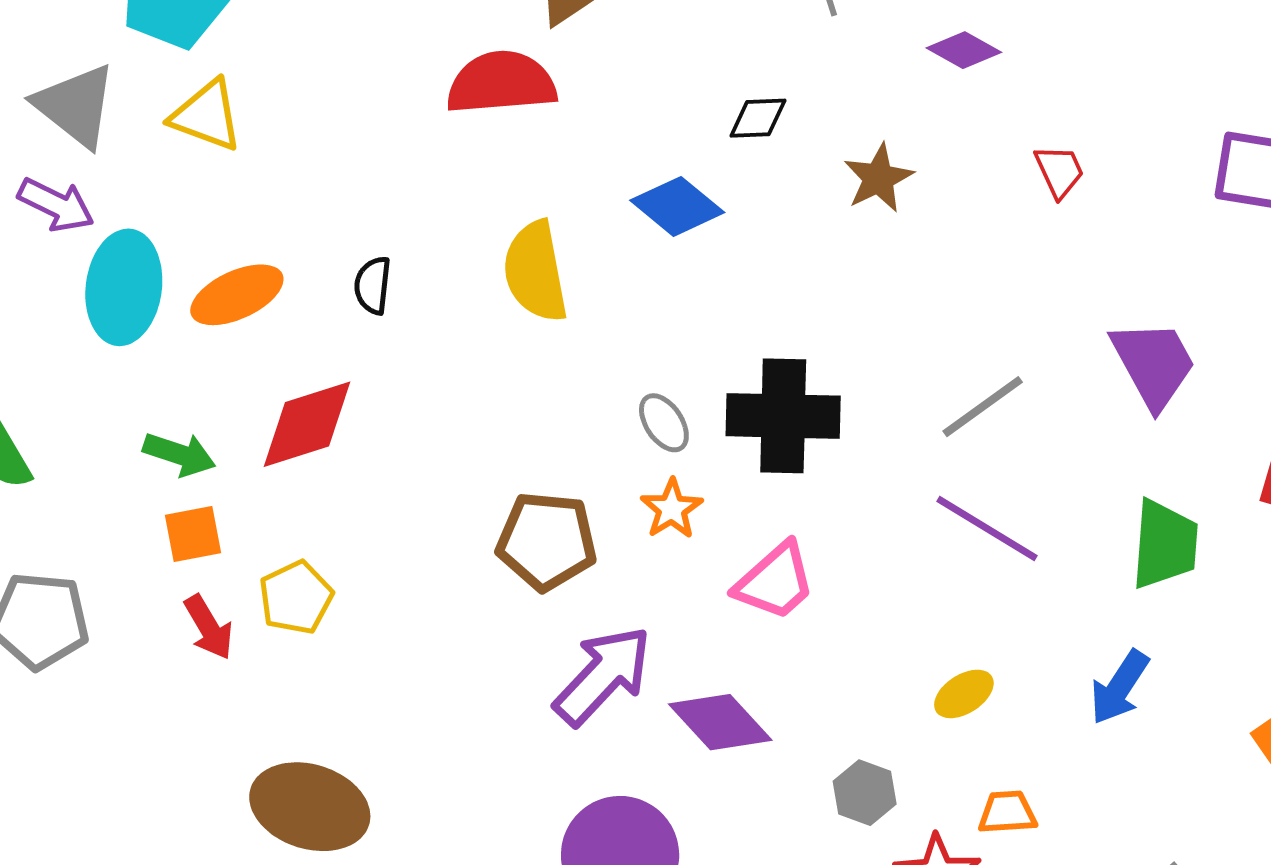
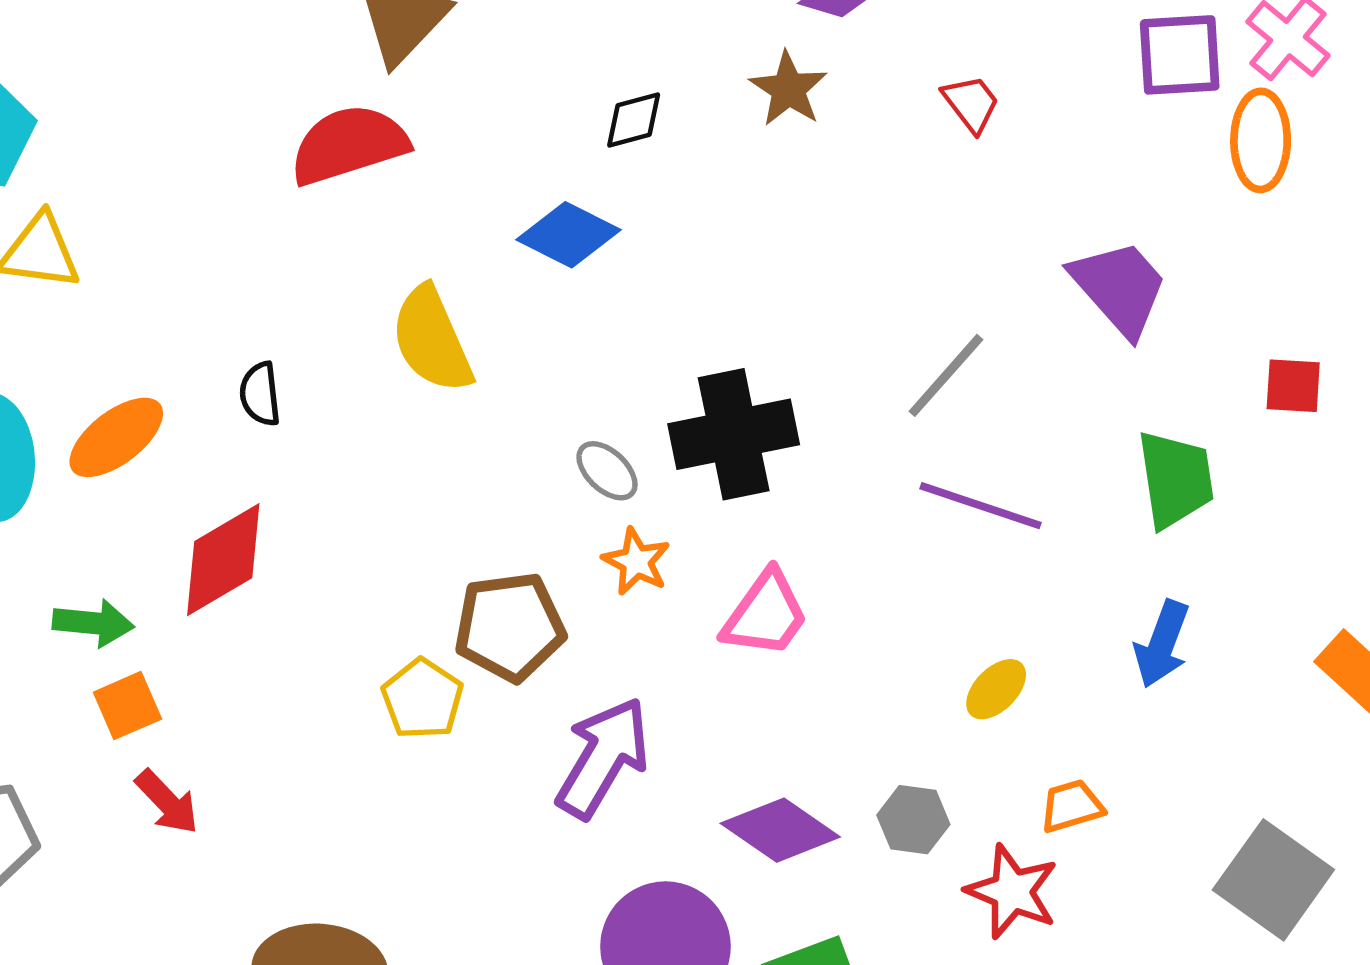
brown star: (878, 178) -> (788, 89), moved
yellow pentagon: (296, 597) -> (422, 699), moved
purple diamond: (720, 722) -> (780, 830), moved

